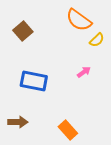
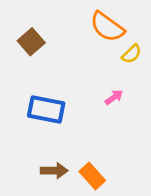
brown arrow: (18, 122) -> (54, 171), moved

